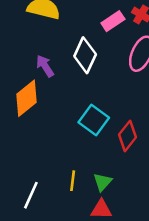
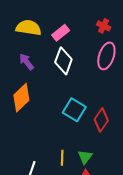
pink rectangle: (113, 21) -> (61, 33), moved
purple arrow: (45, 66) -> (26, 62), moved

